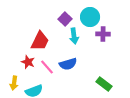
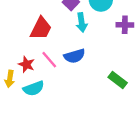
purple cross: (103, 34) -> (125, 25), moved
red star: (28, 62) -> (26, 64), moved

